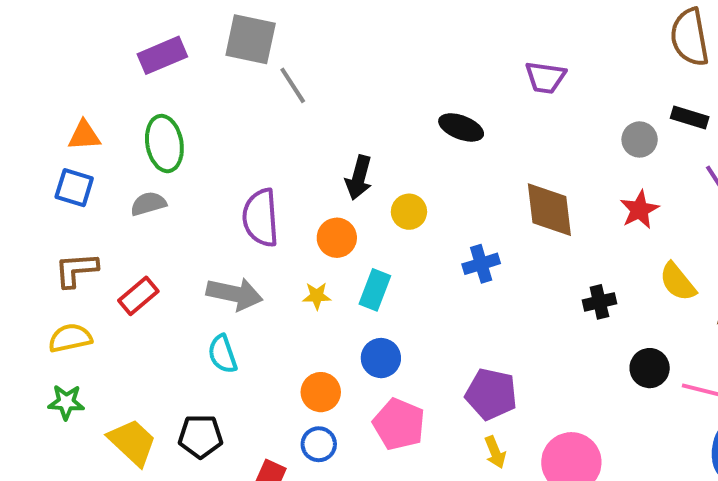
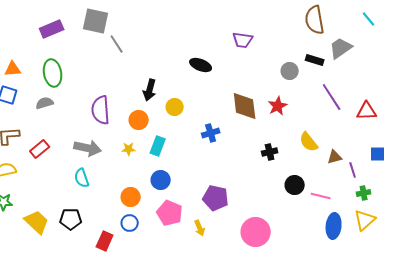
red star: (640, 210) -> (278, 106), moved
yellow arrow: (495, 452) -> (200, 228), moved

